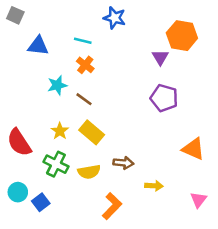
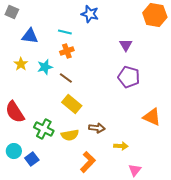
orange hexagon: (182, 36) -> (155, 15), moved
orange cross: (85, 65) -> (67, 51), turned 32
yellow star: (60, 131) -> (21, 64), moved
pink triangle: (198, 200) -> (135, 170), moved

